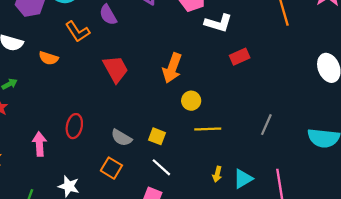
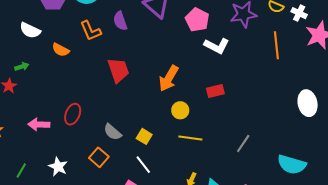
red rectangle: (240, 57) -> (215, 91), moved
pink arrow: (39, 144) -> (39, 125), turned -95

